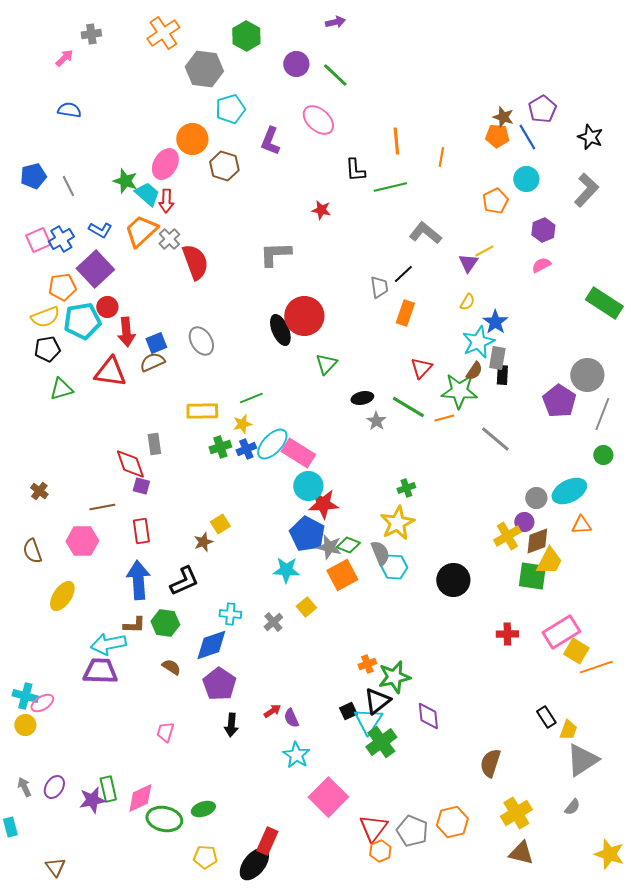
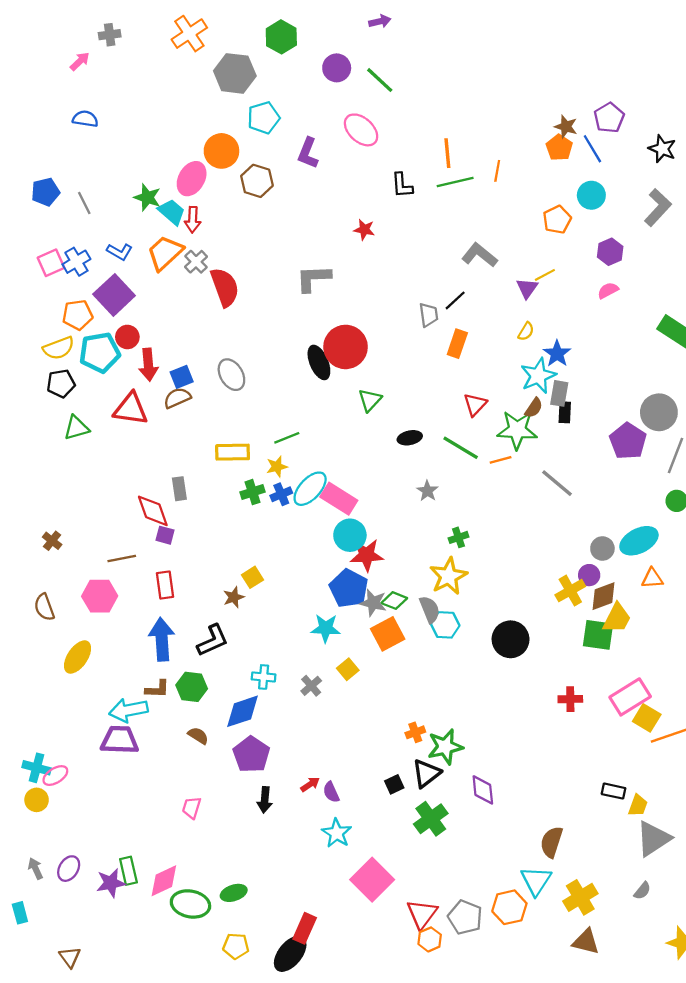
orange pentagon: (497, 136) -> (559, 148), turned 30
green line: (390, 187) -> (455, 182), moved
gray star: (376, 421) -> (427, 491), moved
black rectangle: (546, 717) -> (614, 791), turned -45
cyan triangle: (368, 721) -> (536, 881), moved

